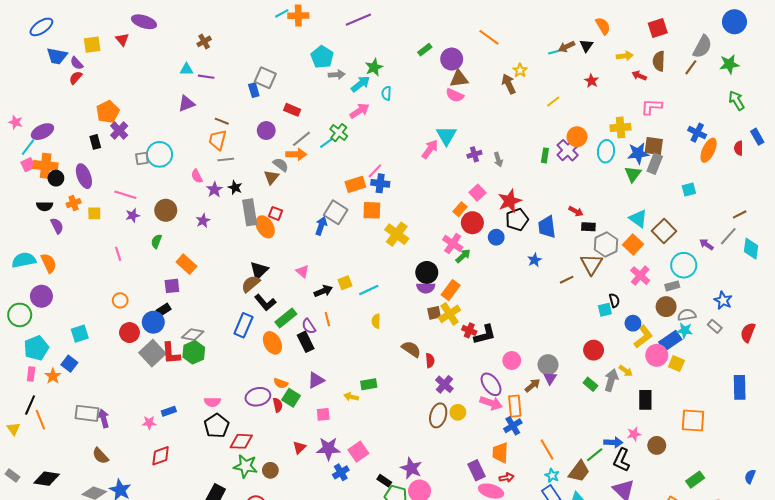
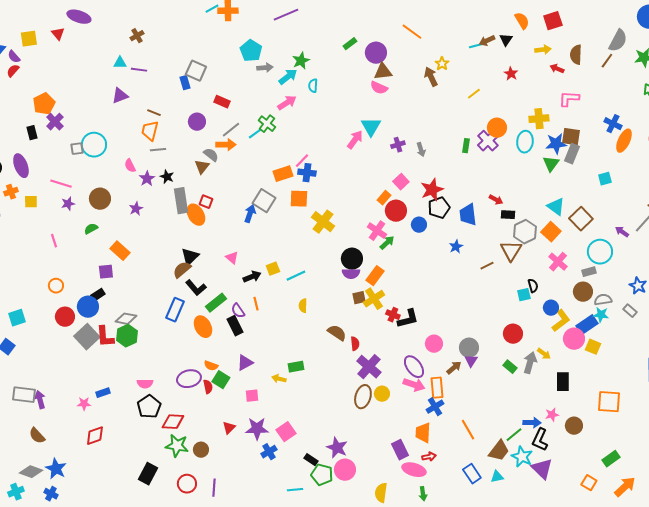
red square: (658, 28) -> (553, 21), moved
green semicircle: (156, 241) -> (91, 229), turned 40
purple cross: (444, 384) -> (369, 367), size x1.4
cyan star: (552, 475) -> (522, 457), moved, size x1.5

